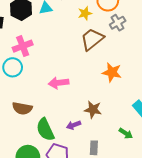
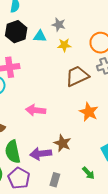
yellow star: (85, 13) -> (64, 45), moved
purple arrow: (74, 125) -> (41, 154), size x1.5

